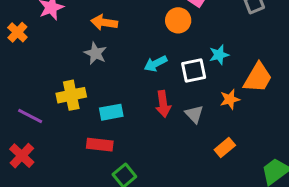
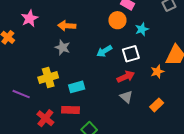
cyan star: (219, 55) -> (142, 29), moved
red arrow: (163, 104) -> (126, 77), moved, turned -102
gray triangle: (194, 114) -> (126, 97), moved
red cross: (22, 156) -> (45, 118), moved

